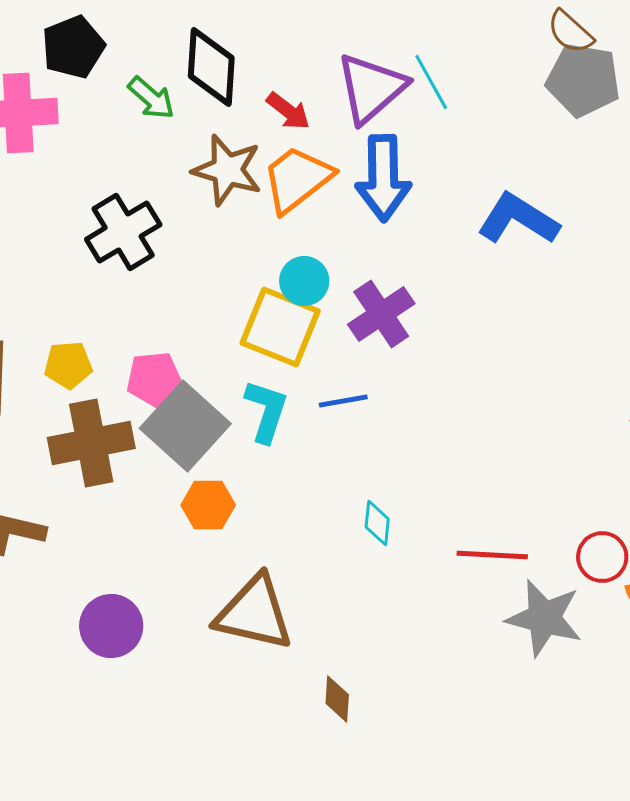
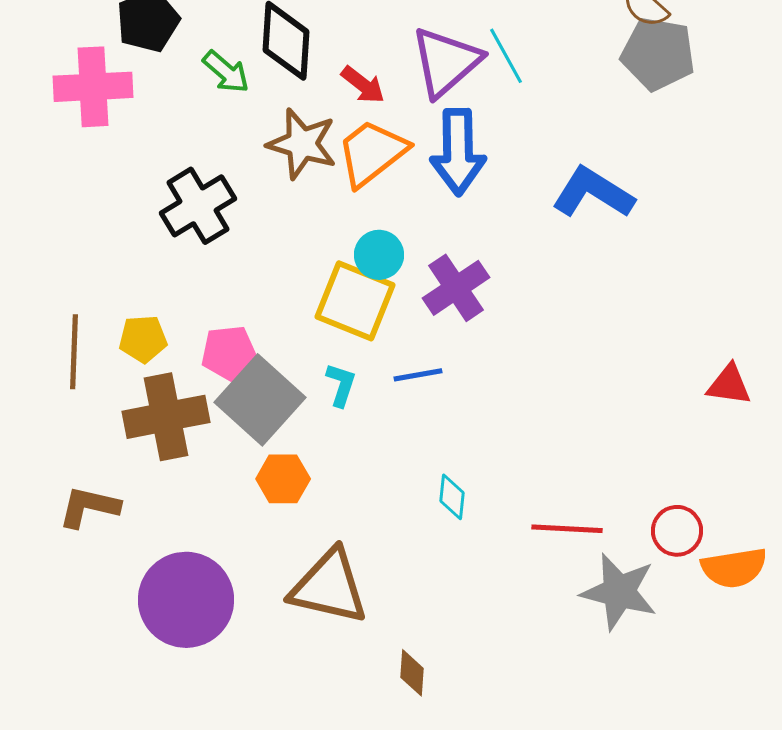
cyan L-shape: (266, 411) -> (341, 385), size x0.7
purple circle: (111, 626) -> (186, 600), size x1.5

